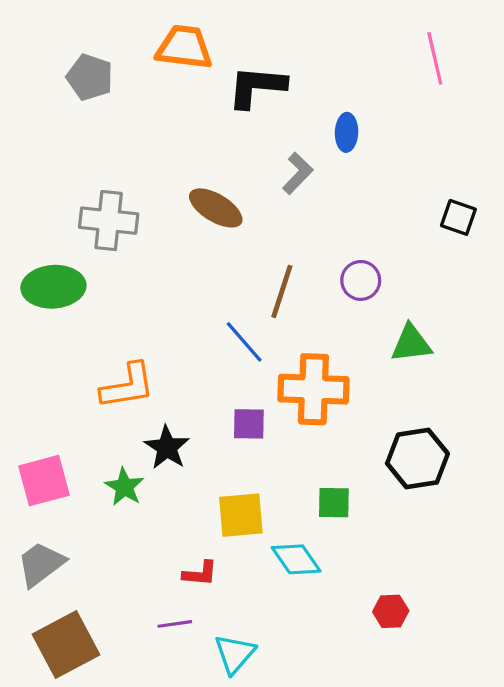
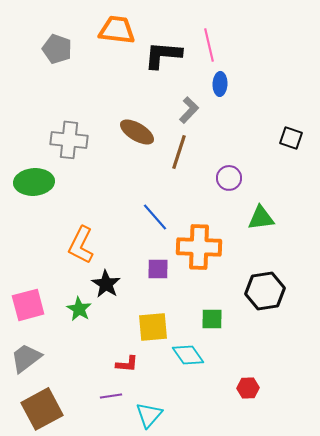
pink line: (435, 58) -> (209, 45), moved
brown line: (282, 291) -> (179, 152), moved
orange L-shape: (128, 386) -> (81, 245), turned 126

